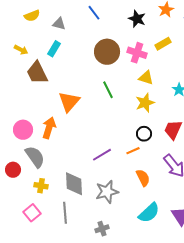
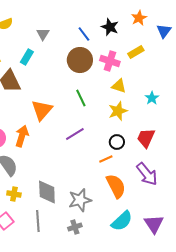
blue line: (94, 13) -> (84, 34), moved
gray triangle: (59, 24) -> (43, 34), moved, turned 48
purple line: (102, 155) -> (75, 134), moved
orange semicircle: (143, 178) -> (116, 186), size x1.4
gray cross: (102, 229) -> (75, 227), moved

